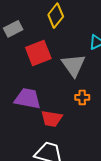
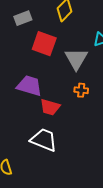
red square: (38, 53) -> (44, 44), turned 35

